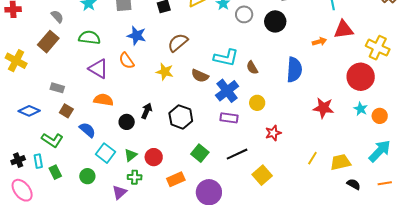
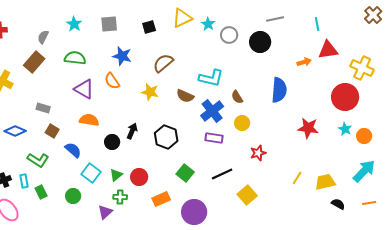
gray semicircle: (57, 16) -> (43, 37), turned -112
brown semicircle: (252, 68) -> (237, 97), moved

